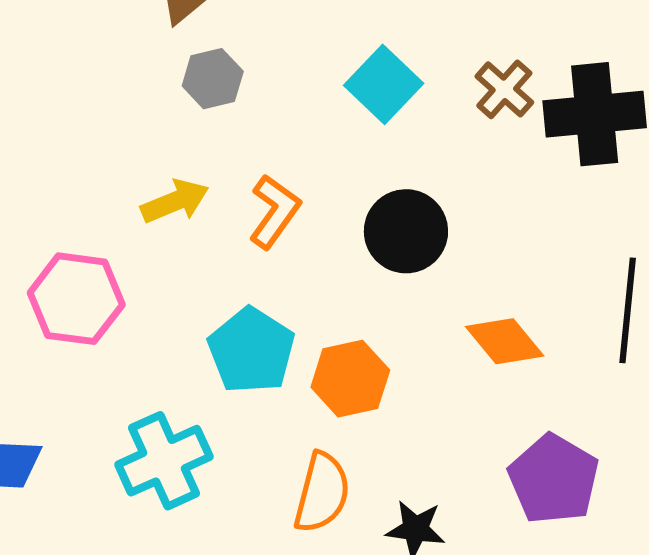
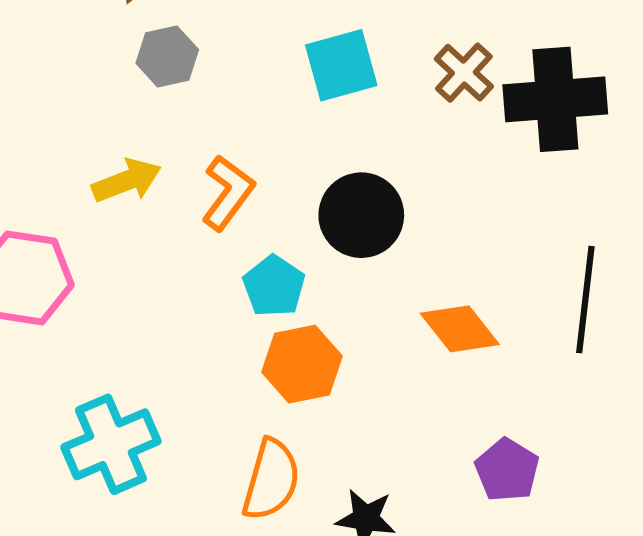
cyan square: (384, 84) -> (341, 65), turned 30
cyan pentagon: (251, 350) -> (274, 286), moved, size x0.7
purple pentagon: (554, 479) -> (507, 470), size x0.7

